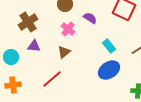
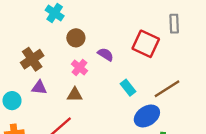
brown triangle: (64, 52) -> (75, 95), turned 40
blue ellipse: (109, 70) -> (147, 116), moved

